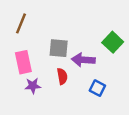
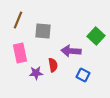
gray square: (59, 48) -> (43, 31), moved
purple star: (33, 86) -> (36, 73), moved

